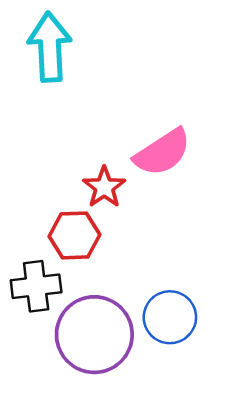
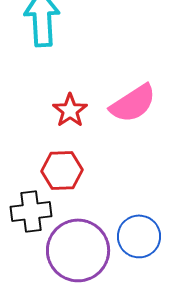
red star: (104, 187) -> (70, 110), moved

